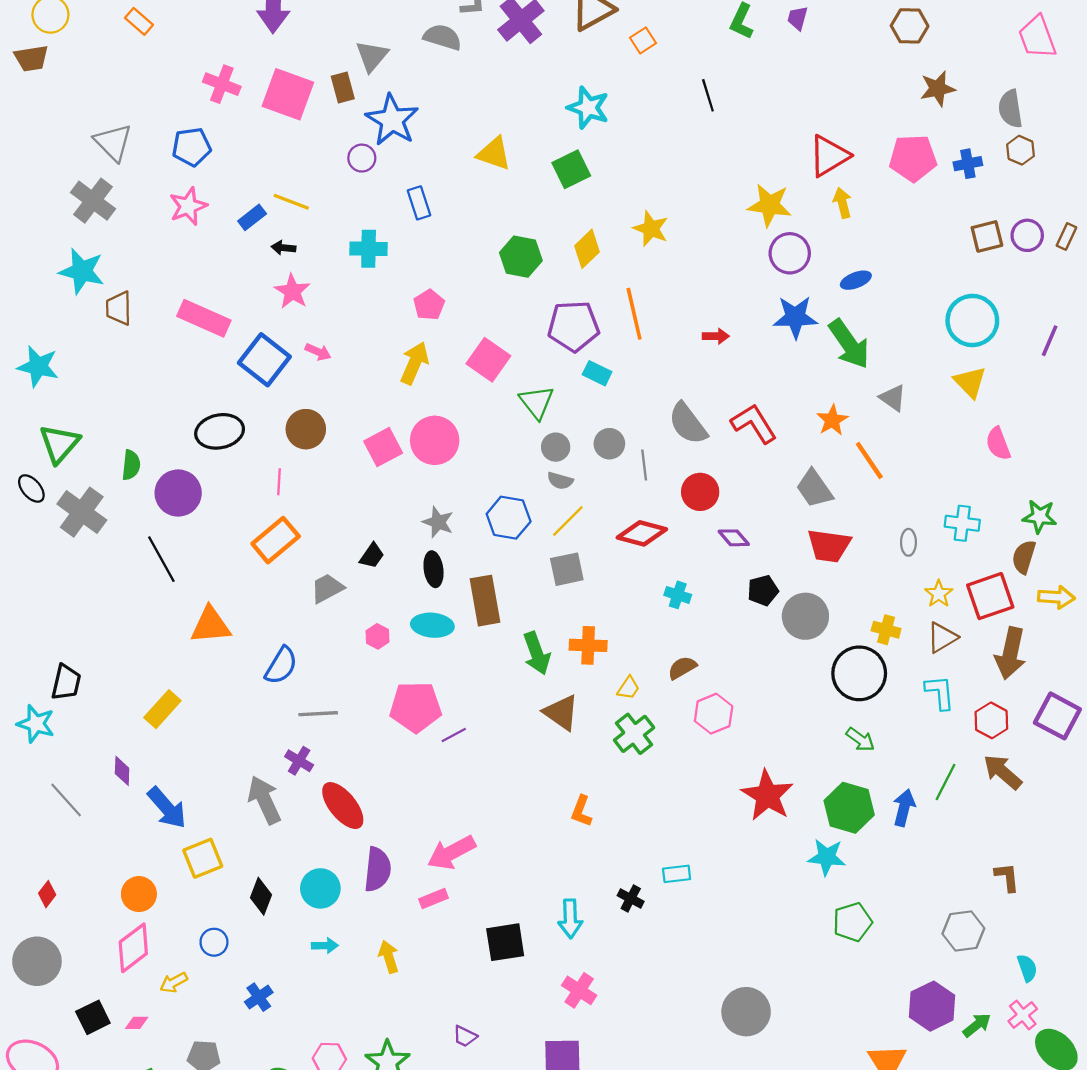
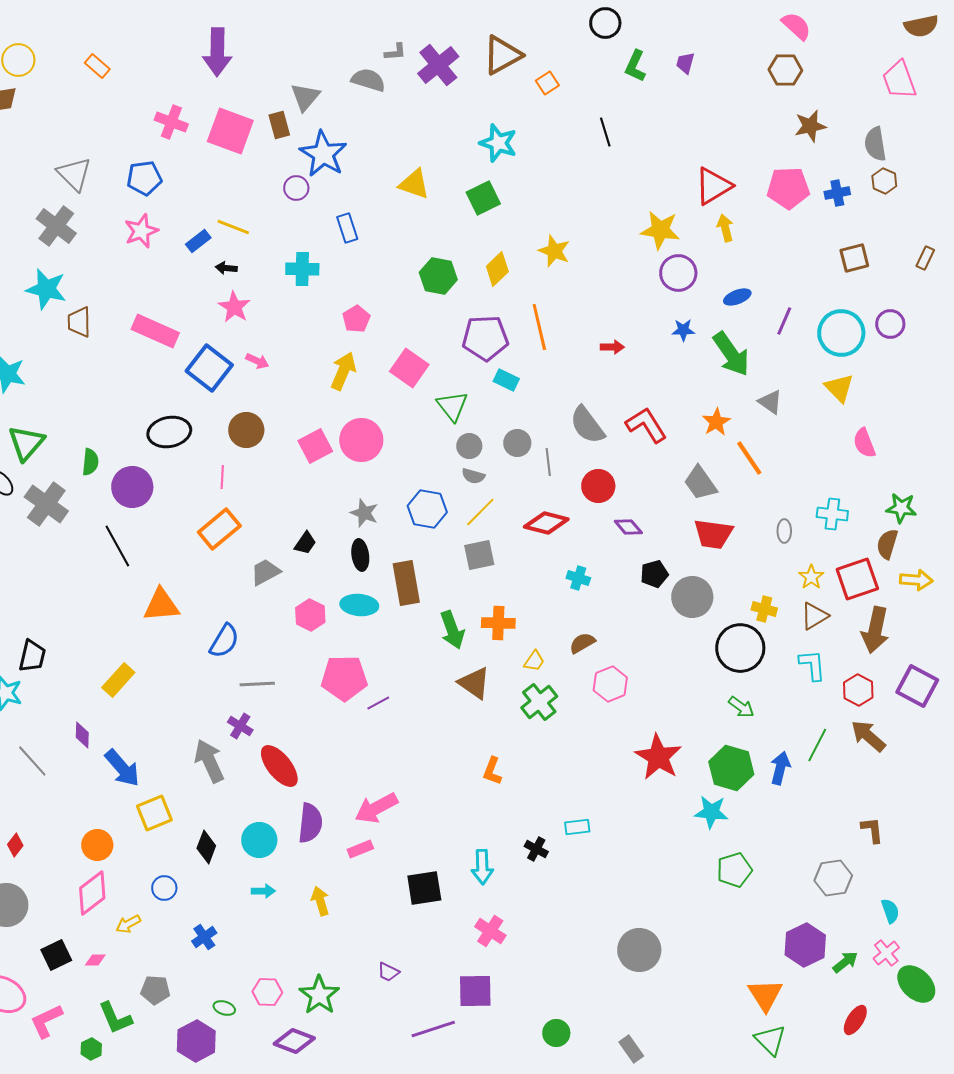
purple circle: (1027, 235) -> (890, 324), moved
blue star: (795, 317) -> (683, 330), size x0.6
purple line: (1050, 341) -> (784, 321), moved
pink hexagon: (378, 636) -> (310, 615), size x1.4

